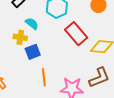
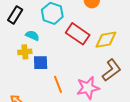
blue square: (33, 52) -> (41, 63), turned 35

